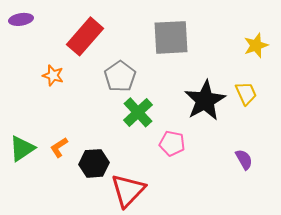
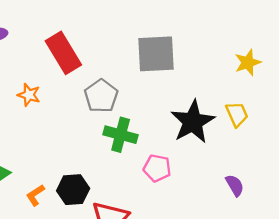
red rectangle: (85, 36) -> (63, 53), turned -72
green cross: (138, 112) -> (121, 135), turned -32
orange L-shape: (59, 147) -> (35, 195), moved

